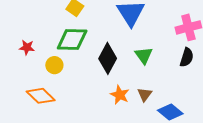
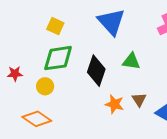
green triangle: (144, 55) -> (131, 61), turned -36

